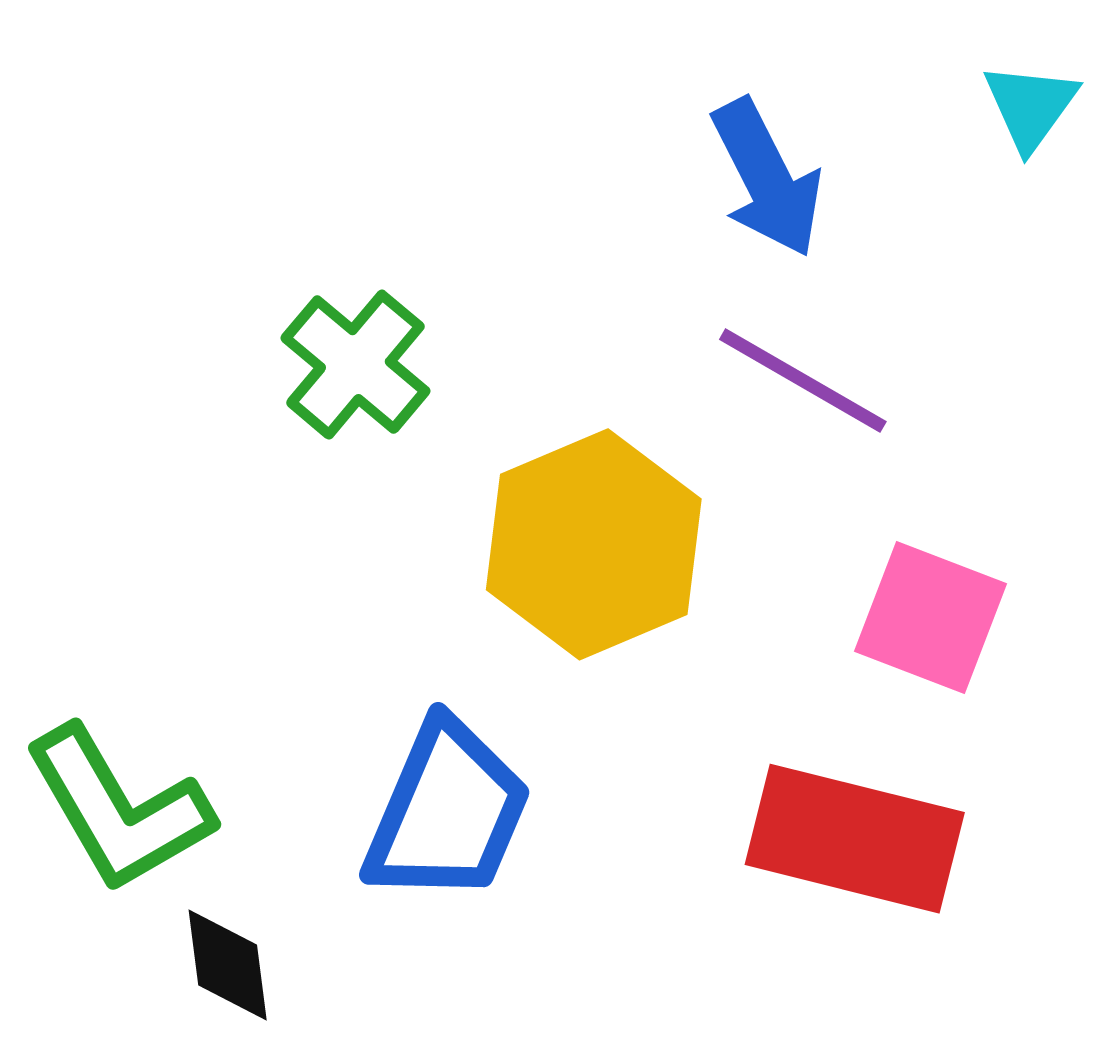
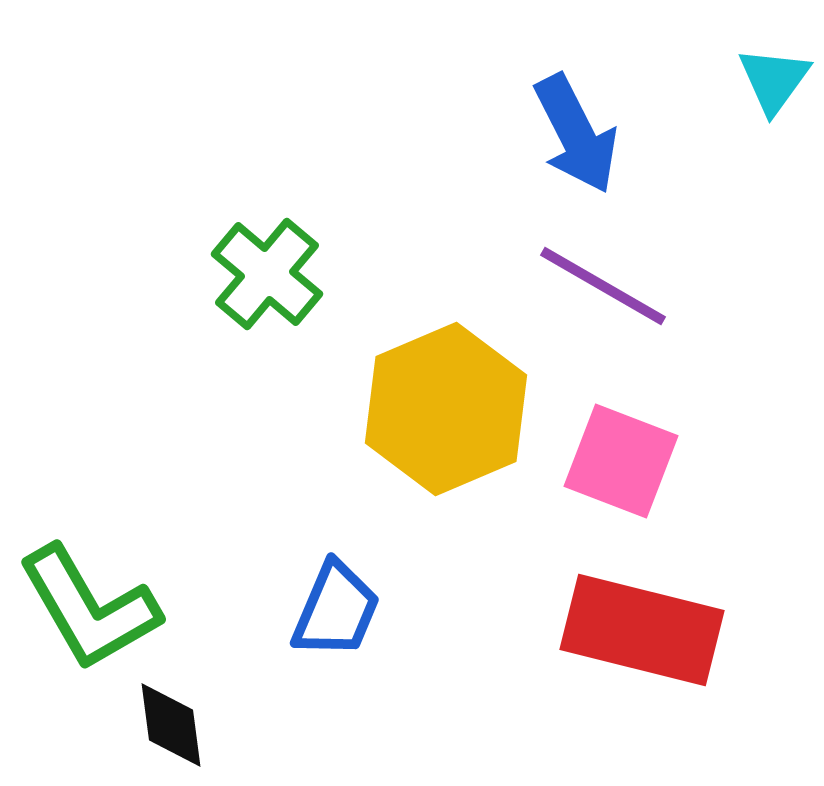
pink square: (931, 618) -> (621, 461), moved
blue trapezoid: (447, 812) -> (336, 610), size x0.7

